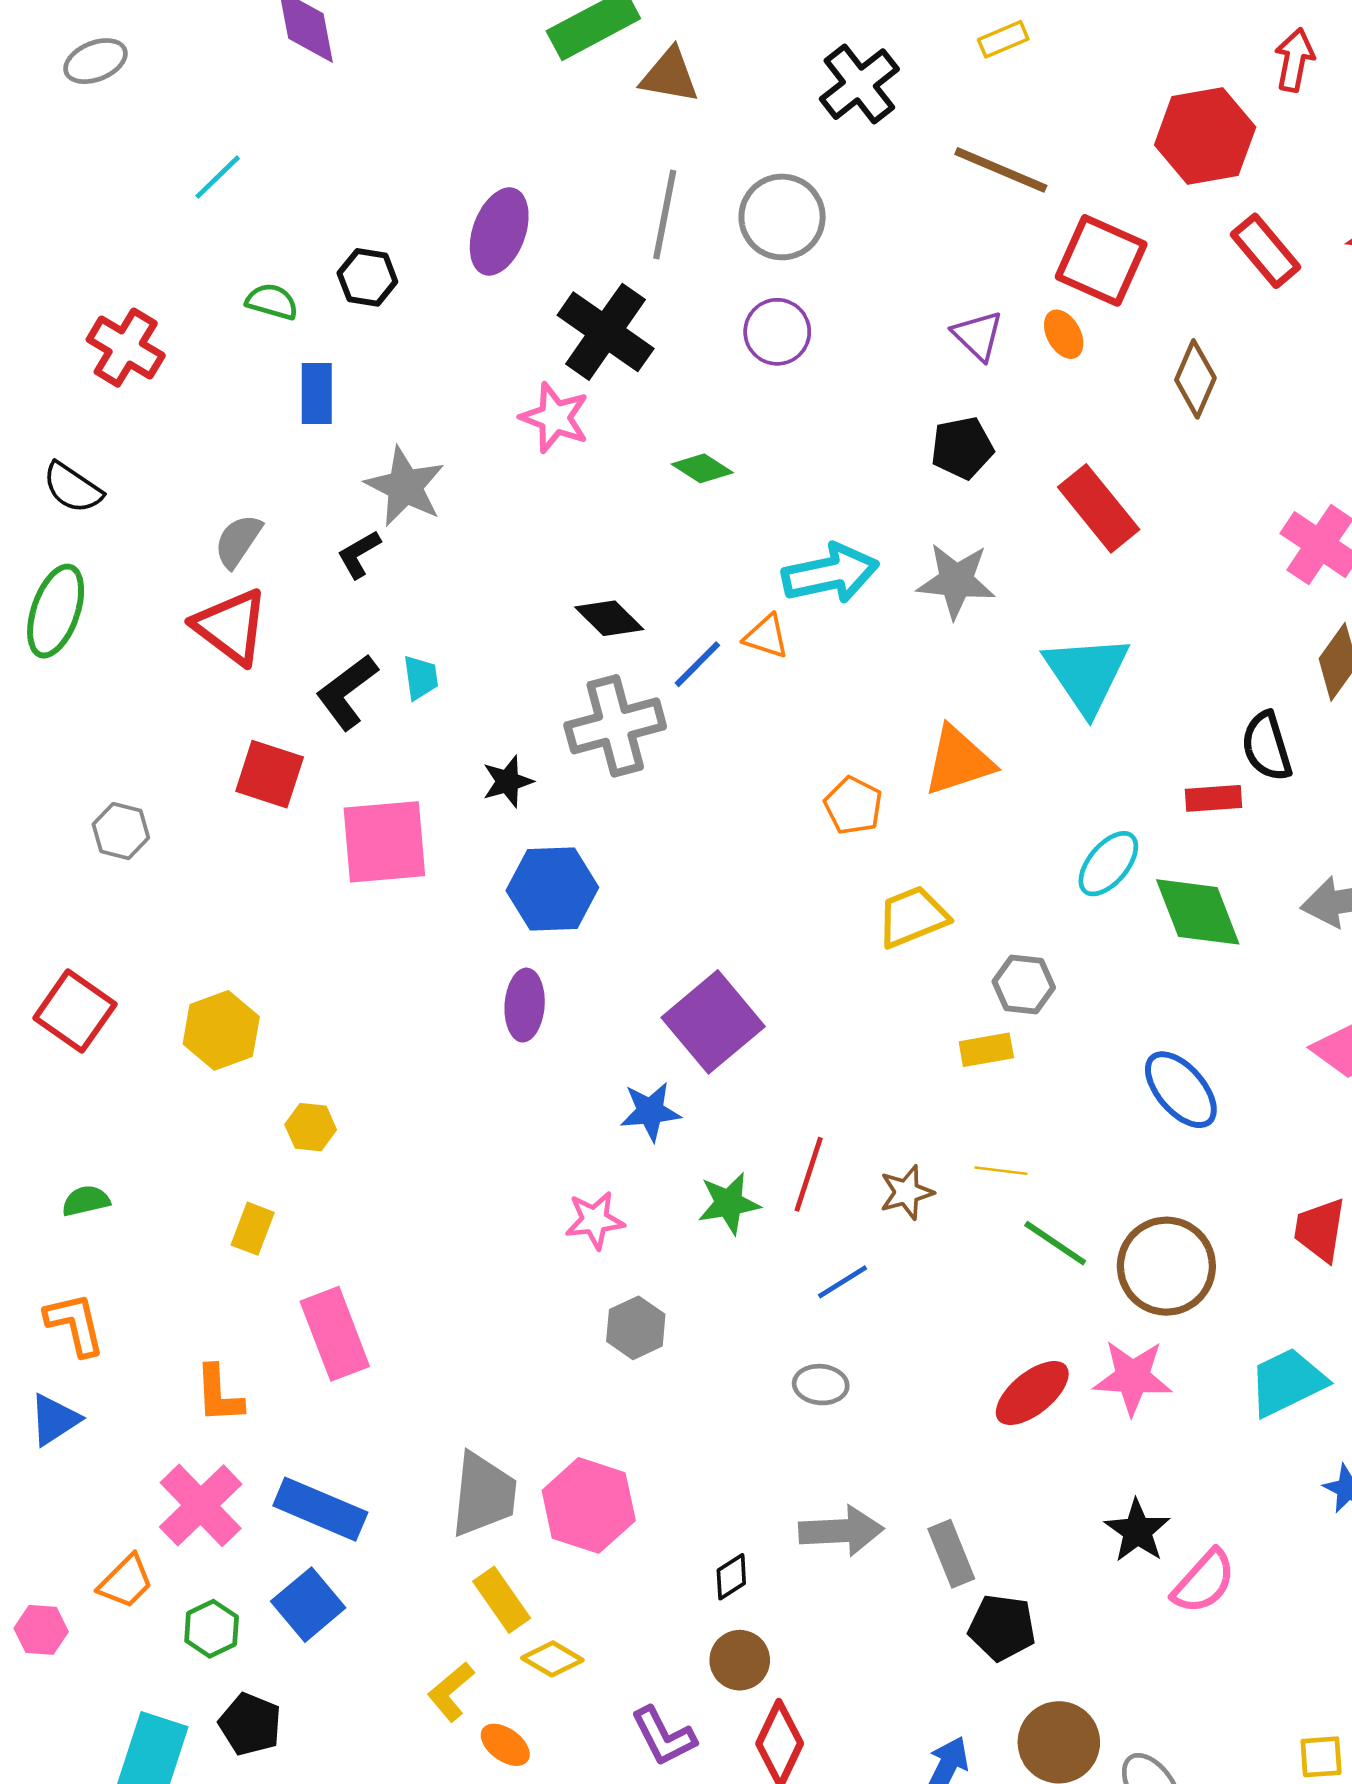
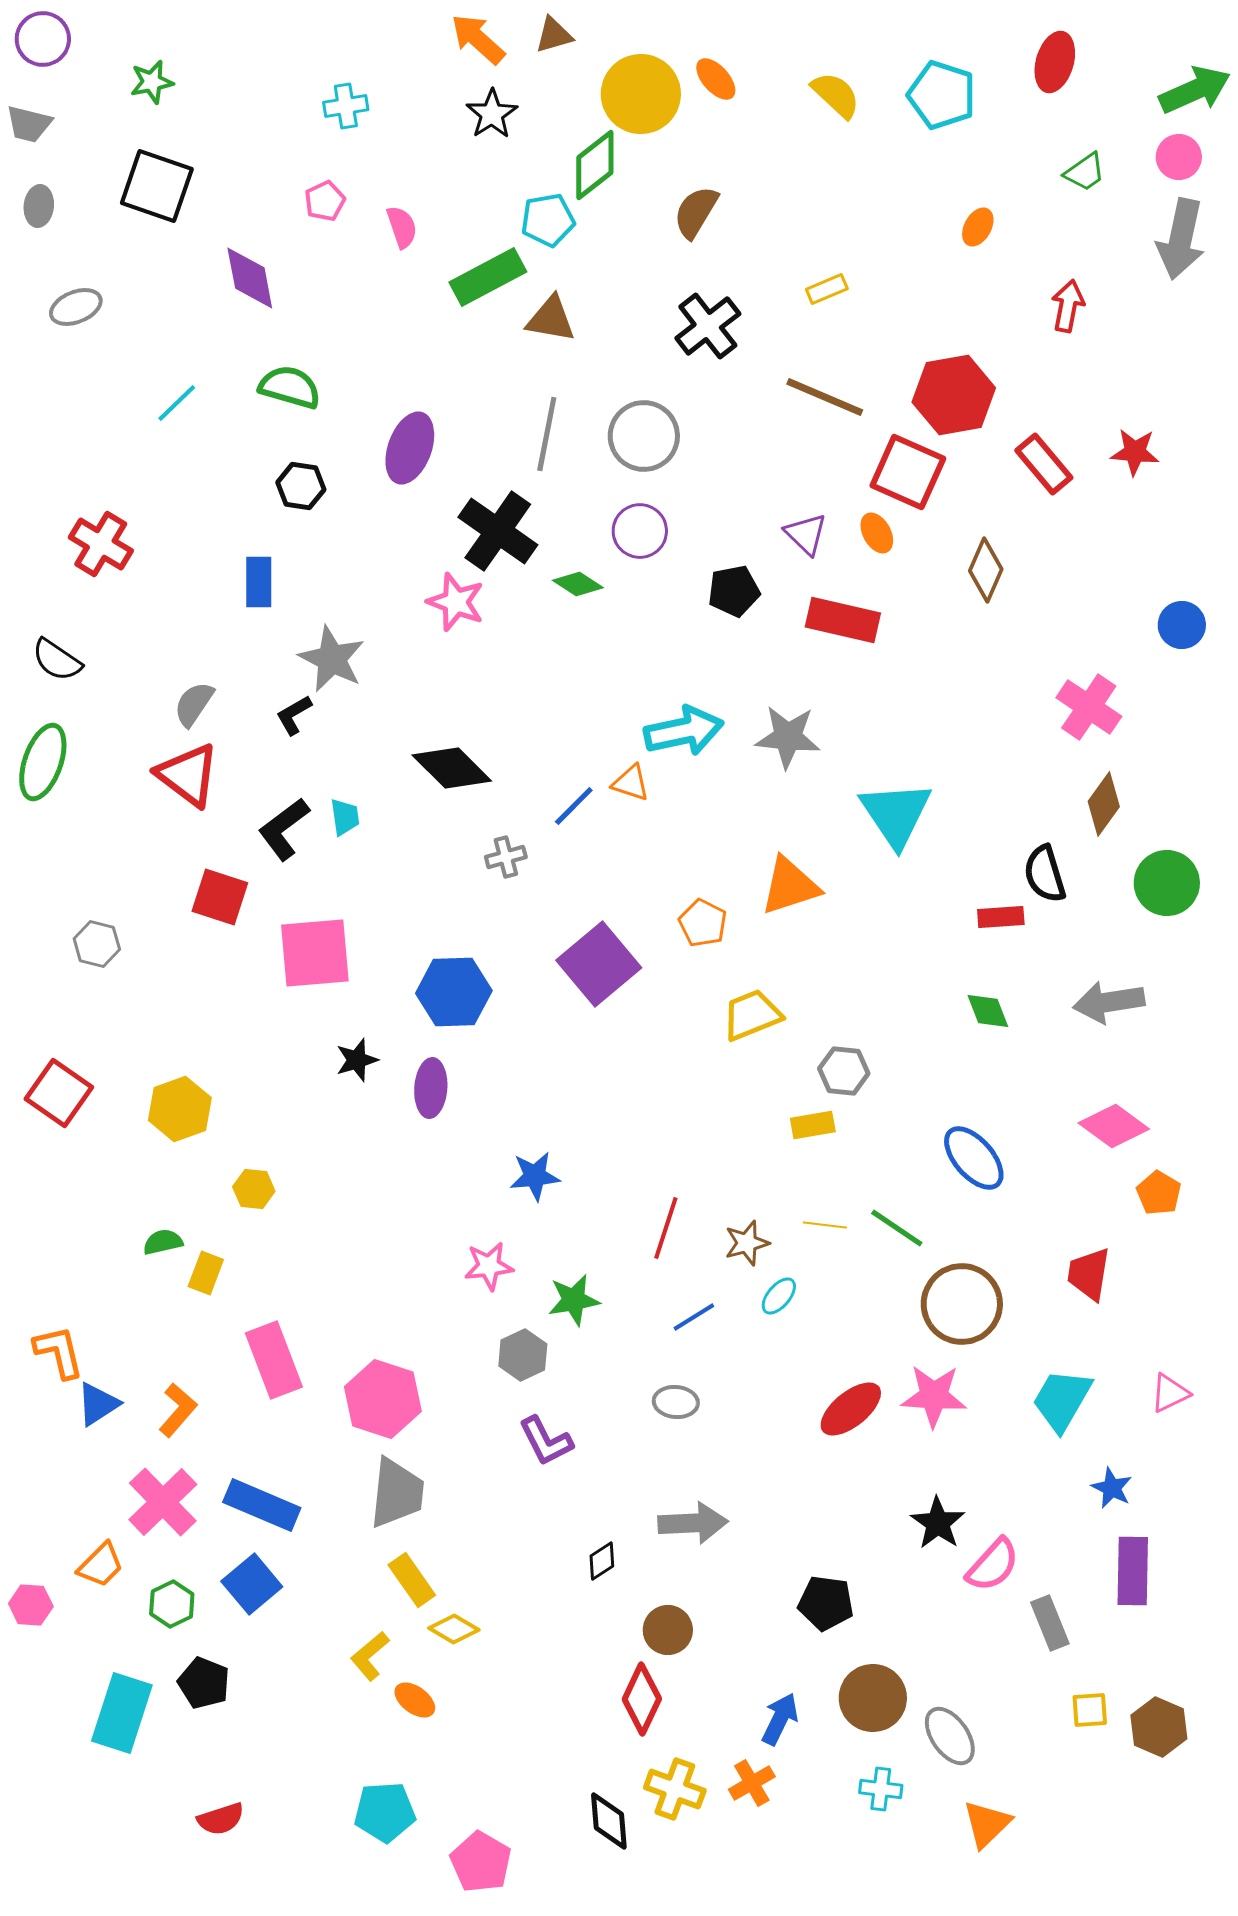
red hexagon: (1205, 136) -> (954, 395), moved
green semicircle: (272, 302) -> (290, 387), moved, size x1.4
black pentagon: (962, 448) -> (734, 591), moved
green diamond: (702, 468) -> (578, 584), moved
red rectangle: (1099, 508) -> (843, 620), moved, turned -38
black diamond: (609, 618) -> (452, 768), moved, size x1.4
gray cross: (615, 726) -> (506, 857), size x0.5
black star: (508, 781) -> (357, 1060), moved
cyan ellipse: (1108, 864) -> (779, 1296), moved, size x0.7
green diamond: (1198, 912) -> (988, 1011), size x0.6
purple square: (713, 1022) -> (599, 964), moved
green semicircle: (86, 1201) -> (163, 1242), moved
green star: (729, 1203) -> (574, 1300), moved
green line: (1055, 1243) -> (897, 1228), moved
cyan trapezoid: (1287, 1382) -> (1062, 1400), turned -34
orange L-shape: (219, 1394) -> (178, 1410), turned -136
blue triangle: (54, 1420) -> (98, 1404), moved
pink hexagon: (589, 1505) -> (383, 1399), moved
gray rectangle: (951, 1554) -> (1050, 1623), moved
brown circle: (740, 1660) -> (668, 1630), moved
purple L-shape: (664, 1736) -> (546, 1441), moved

